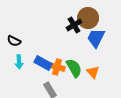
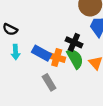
black cross: (74, 25) -> (74, 42), moved, turned -35

